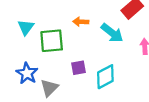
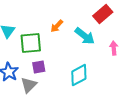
orange arrow: (81, 22) -> (57, 26), turned -48
purple square: (78, 68) -> (39, 67), moved

